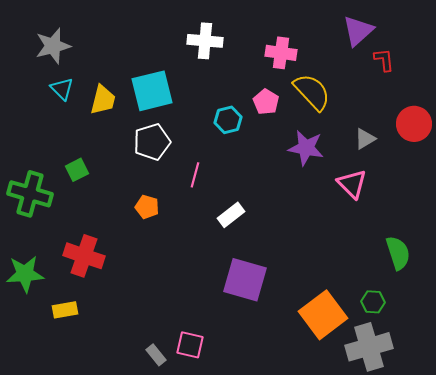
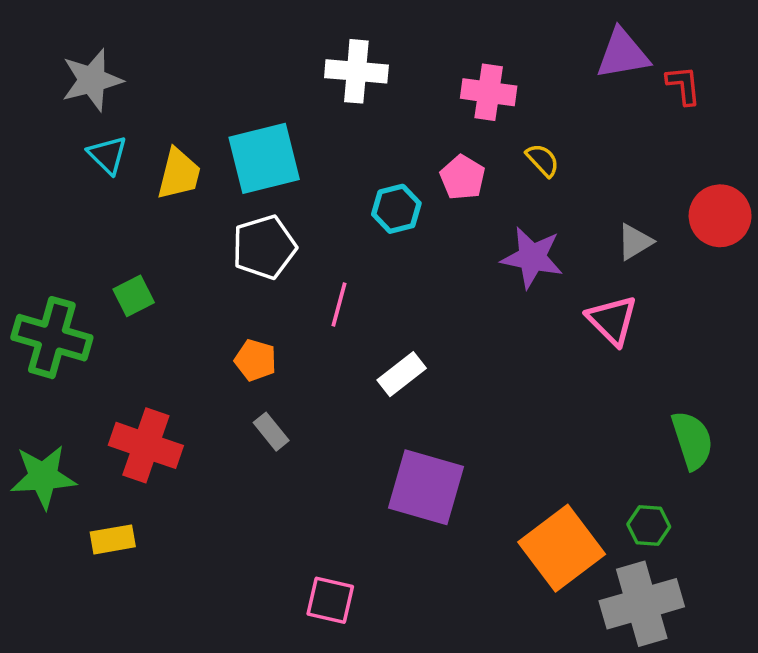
purple triangle: (358, 31) -> (623, 54), turned 32
red L-shape: (384, 60) -> (684, 85), moved
yellow semicircle: (312, 92) -> (543, 160), size x0.5
gray rectangle: (156, 355) -> (271, 432), moved

